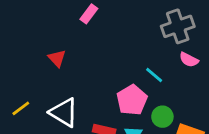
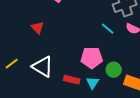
cyan line: (154, 75) -> (108, 29), moved
pink pentagon: (132, 100) -> (92, 58), turned 30

